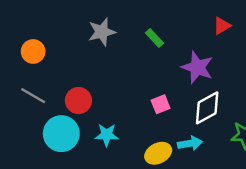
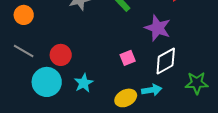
cyan star: (107, 135) -> (84, 83), turned -30

